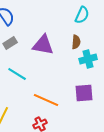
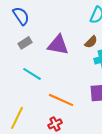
brown semicircle: (76, 42) -> (91, 42), turned 40

